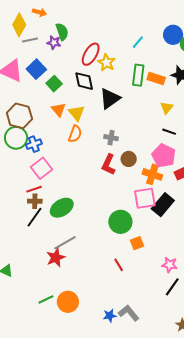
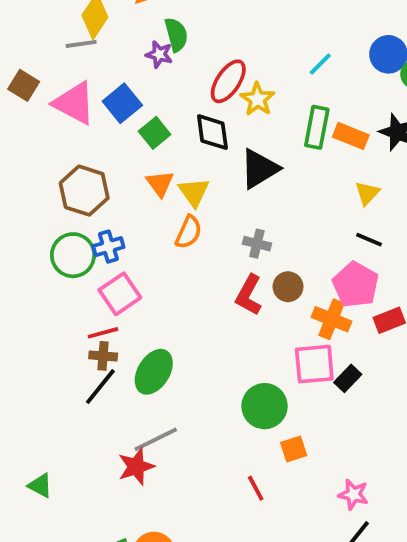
gray line: (30, 40) -> (81, 44), moved
green circle: (16, 138) -> (73, 255), moved
black rectangle: (163, 205) -> (348, 378), size x0.6
green ellipse: (62, 208) -> (154, 372), turned -30

